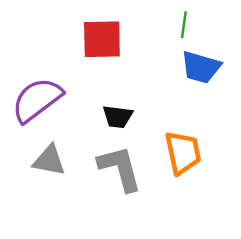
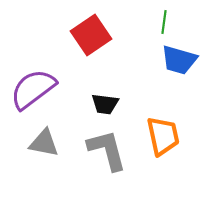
red square: (102, 39) -> (91, 35), turned -33

